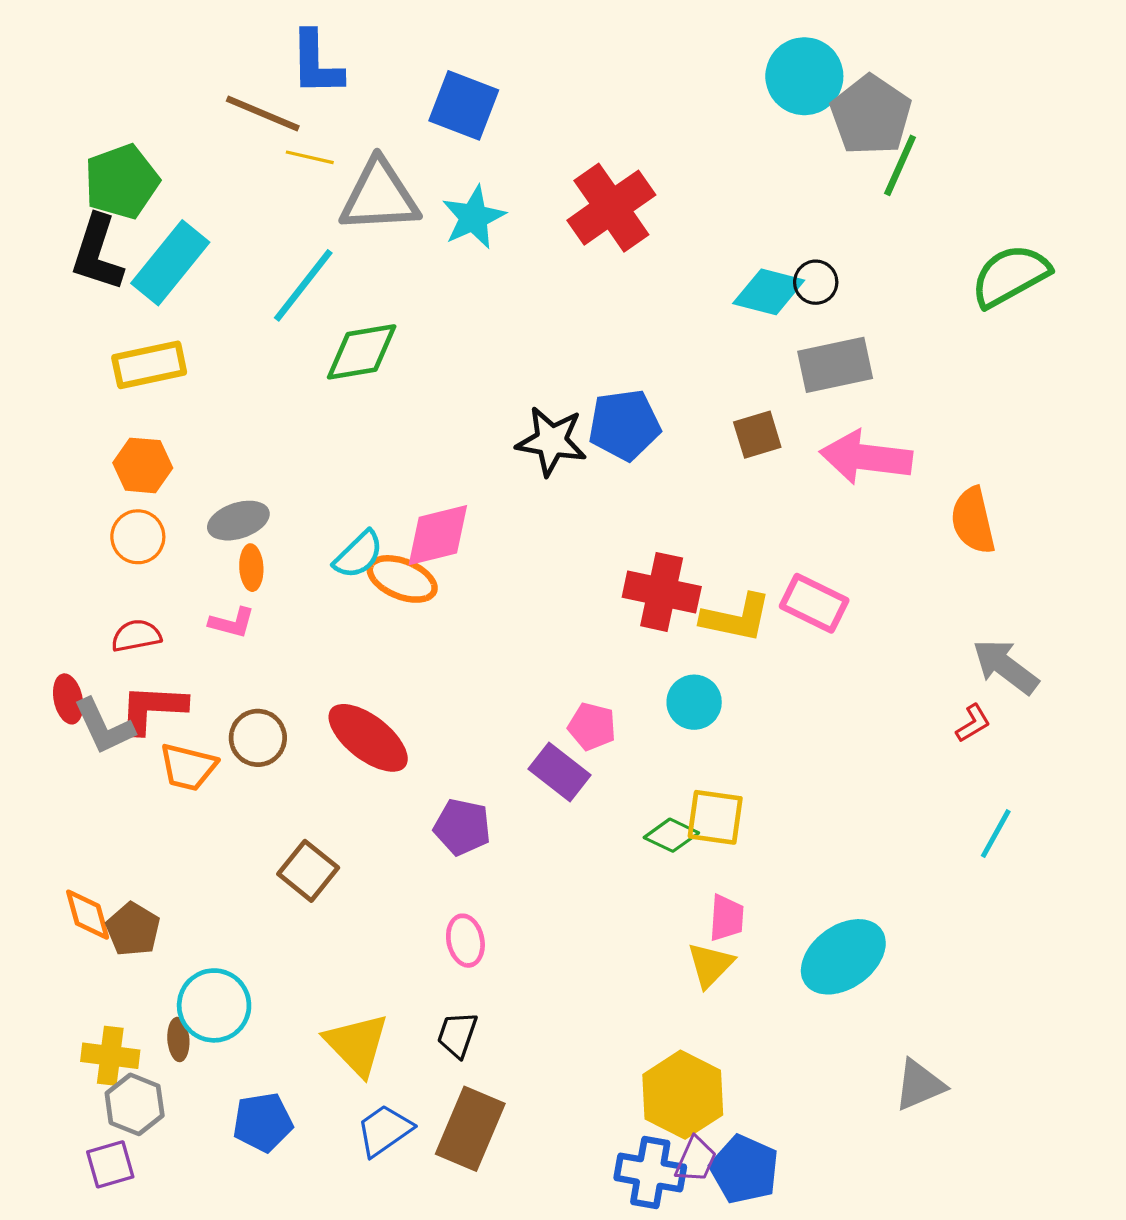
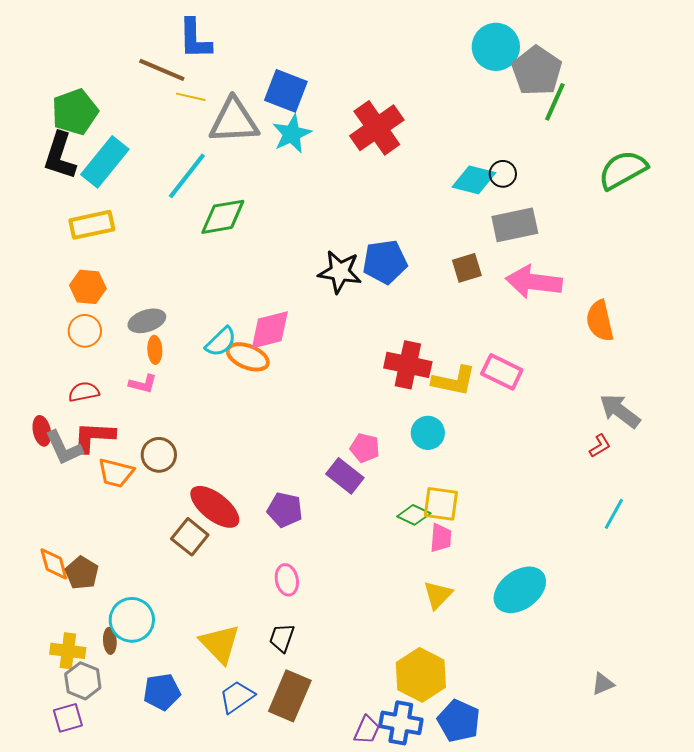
blue square: (464, 105) -> (286, 91), moved
red ellipse: (368, 738) -> (215, 507), moved
pink trapezoid: (727, 918) -> (441, 538), moved
gray triangle: (919, 1085) -> (603, 684), moved, size x0.7
purple trapezoid: (696, 1160) -> (367, 730), moved

